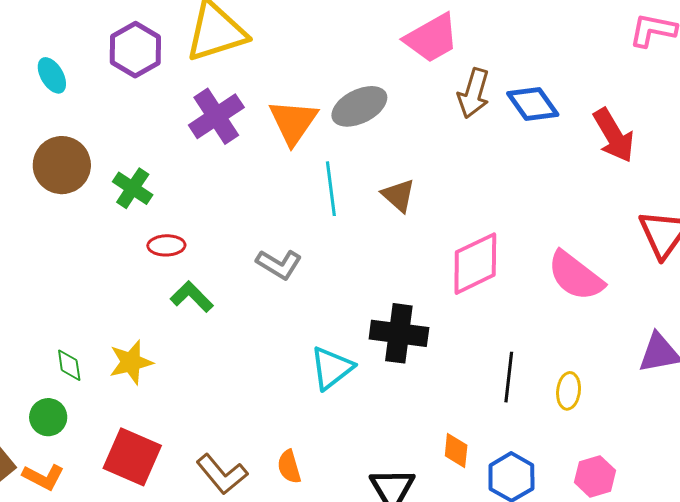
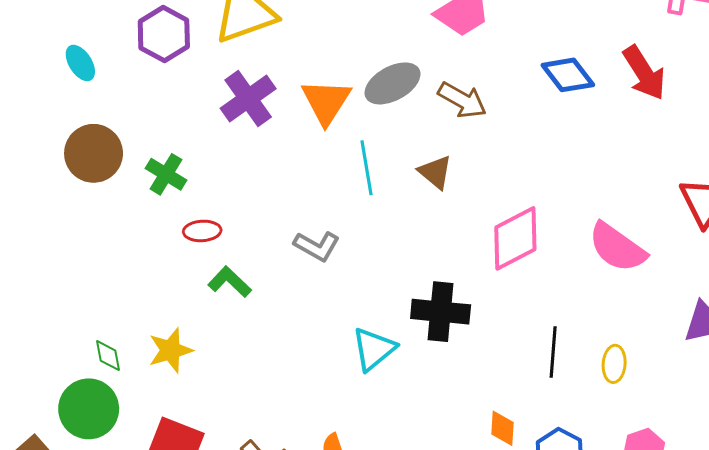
brown arrow: (474, 93) -> (462, 100), moved, turned -75
red arrow: (614, 135) -> (644, 73), moved
green circle: (48, 417) -> (89, 409), size x1.6

